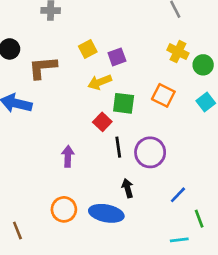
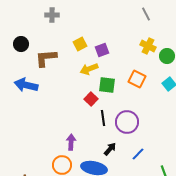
purple arrow: (68, 156) -> (71, 142), moved
black arrow: (128, 188) -> (110, 149), turned 56
blue line: (178, 195) -> (138, 154), moved

